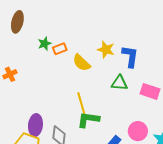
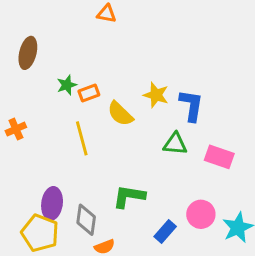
yellow line: (81, 104) -> (82, 138), moved

